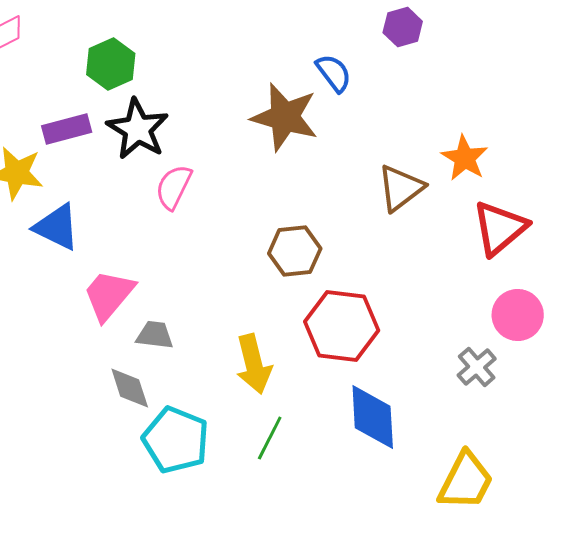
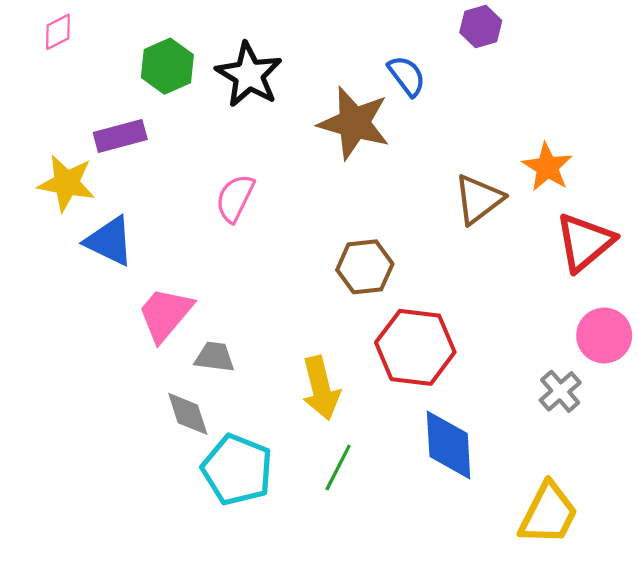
black star: (138, 129) -> (249, 75), moved

